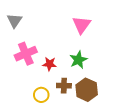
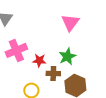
brown cross: (64, 86) -> (53, 73), moved

